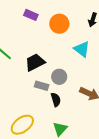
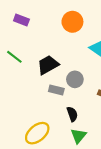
purple rectangle: (31, 15) -> (21, 20), moved
black semicircle: (56, 100) -> (72, 114), moved

